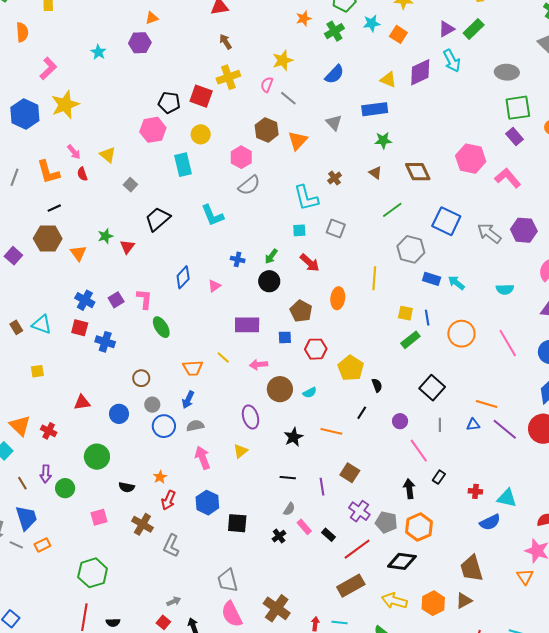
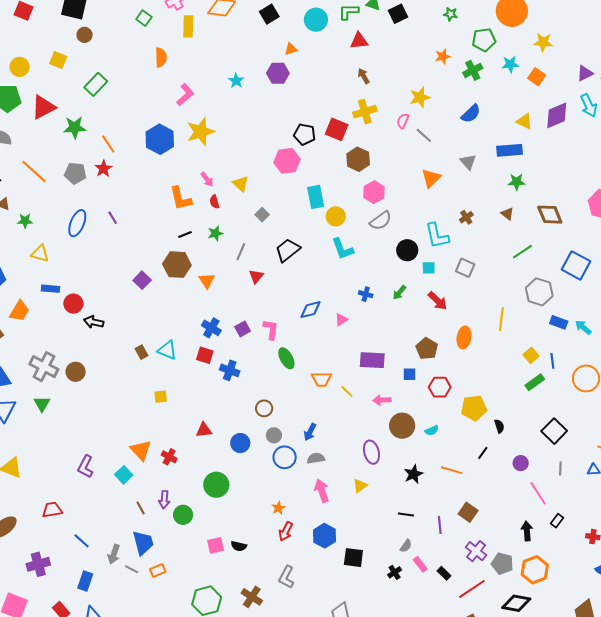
brown hexagon: (267, 130) -> (358, 159), moved
yellow circle: (201, 134) -> (336, 216), moved
gray line: (15, 177) -> (241, 252), moved
green star: (105, 236) -> (215, 233), moved
blue diamond: (183, 277) -> (311, 310), turned 30
black circle: (269, 281) -> (407, 250), moved
yellow square: (405, 313) -> (531, 355), turned 35
orange trapezoid: (193, 368) -> (322, 379), moved
yellow pentagon: (351, 368) -> (474, 408), turned 30
black semicircle: (127, 487) -> (239, 546), moved
brown cross: (142, 524) -> (252, 597), moved

